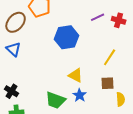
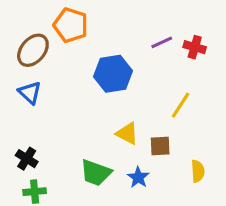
brown square: (108, 83) -> (160, 146), moved
blue star: (80, 95) -> (138, 177), moved

